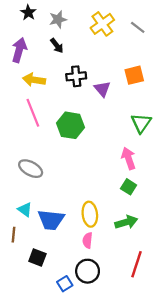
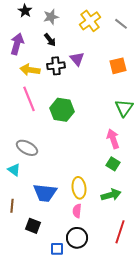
black cross: (76, 76) -> (56, 66), moved
purple triangle: (102, 89) -> (77, 59), moved
cyan triangle: (25, 210) -> (14, 170), moved
blue square: (65, 284) -> (57, 249), turned 32

